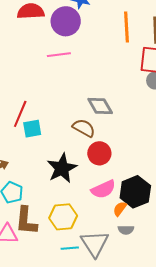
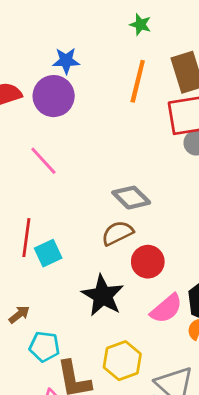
orange line: (126, 27) -> (138, 81), turned 32
pink line: (59, 55) -> (43, 161), moved, turned 70
brown semicircle: (84, 128) -> (117, 233), turned -40

